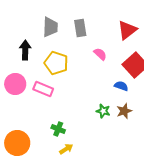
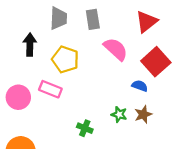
pink semicircle: (100, 54) -> (116, 49), size x1.6
pink circle: (15, 84) -> (18, 97), moved
green cross: (58, 129) -> (85, 128), moved

